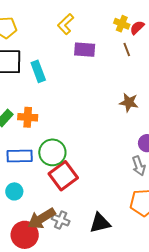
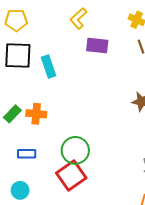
green circle: (52, 152) -> (75, 150), moved
blue rectangle: (20, 156) -> (27, 154), size x0.7

